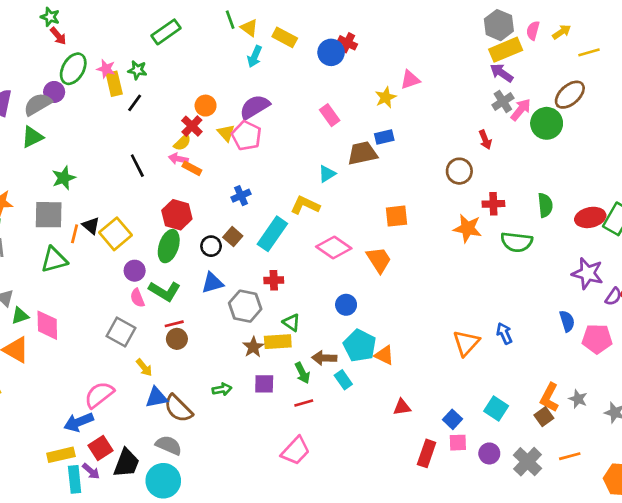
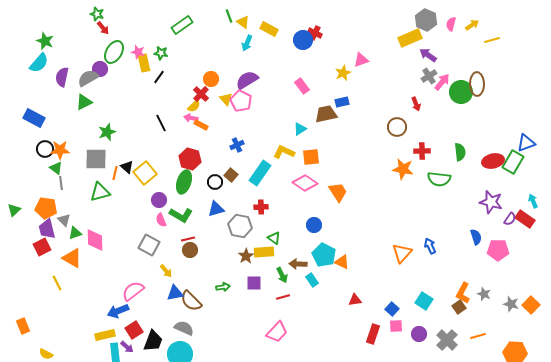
yellow rectangle: (506, 50) -> (410, 38), moved
brown ellipse: (570, 95) -> (477, 84), moved, turned -50
orange square: (397, 216) -> (311, 157), moved

